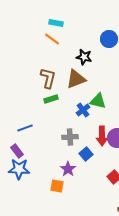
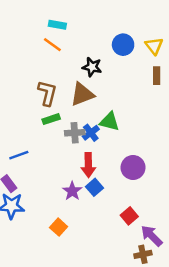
red arrow: (102, 136) -> (88, 165), moved
gray cross: (70, 137) -> (75, 133), moved
purple star: (68, 169) -> (72, 191), moved
orange square: (57, 186) -> (59, 227), turned 32

